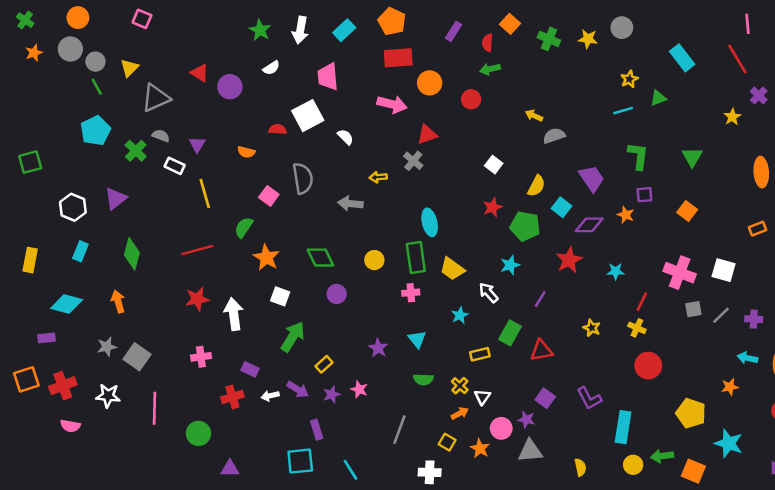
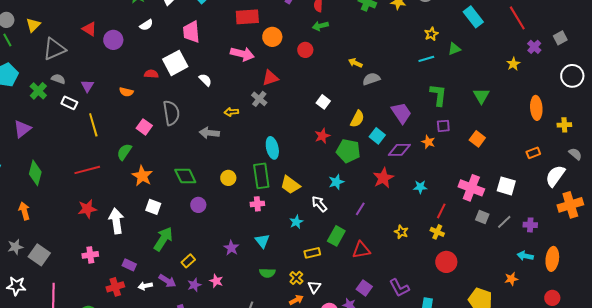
gray square: (693, 309) -> (482, 217), turned 32

